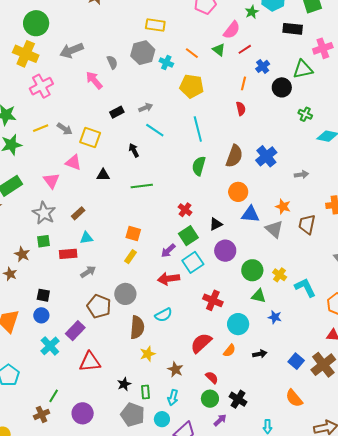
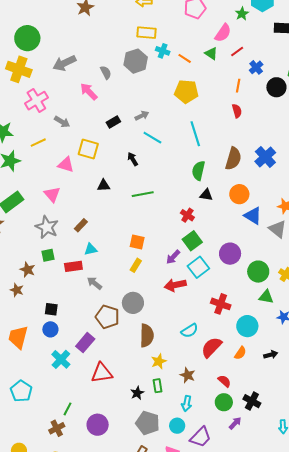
cyan cross: (166, 62) -> (163, 51), moved
gray arrow: (65, 129) -> (62, 122), moved
pink triangle: (73, 162) -> (66, 165), moved
blue triangle: (250, 214) -> (253, 216), turned 30
black triangle: (216, 224) -> (206, 195), moved, turned 40
gray arrow: (88, 272) -> (94, 283), turned -105
cyan semicircle: (164, 315) -> (189, 331), moved
green rectangle: (146, 392) -> (157, 386), moved

